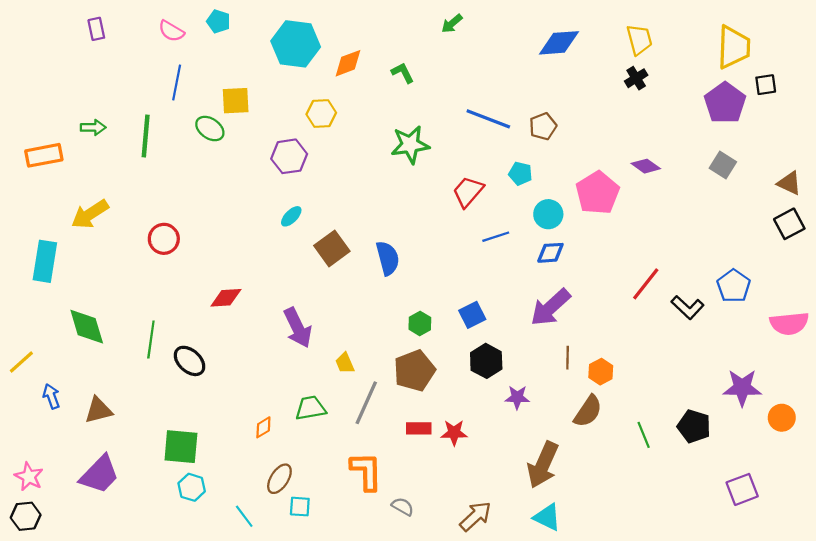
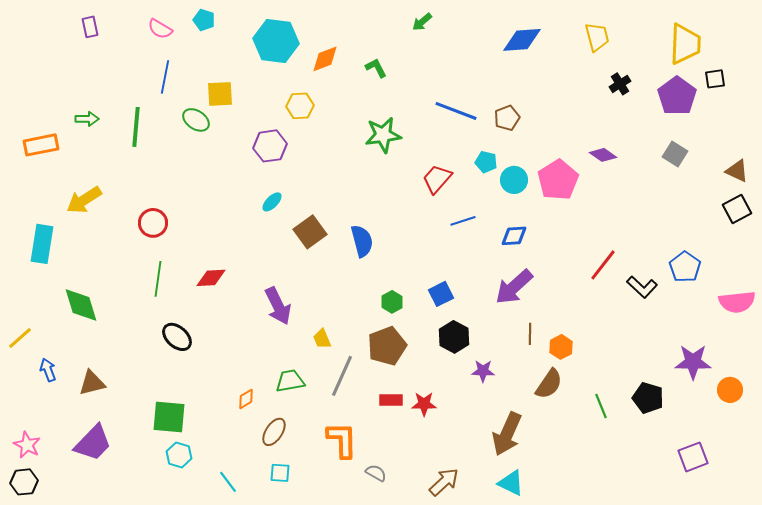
black cross: (636, 78) -> (620, 84), moved
cyan circle: (548, 214) -> (514, 180), moved
green line: (151, 340) -> (158, 279), moved
brown ellipse: (279, 479) -> (274, 432), moved

